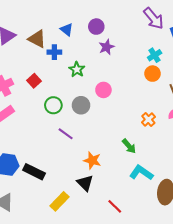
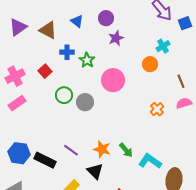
blue cross: (54, 52) -> (67, 52), moved
orange circle: (153, 74) -> (150, 64), moved
pink circle: (103, 90) -> (113, 80), size x1.5
gray circle: (81, 105) -> (85, 102), moved
purple line: (66, 134) -> (71, 150), moved
green arrow: (129, 146) -> (126, 150), moved

